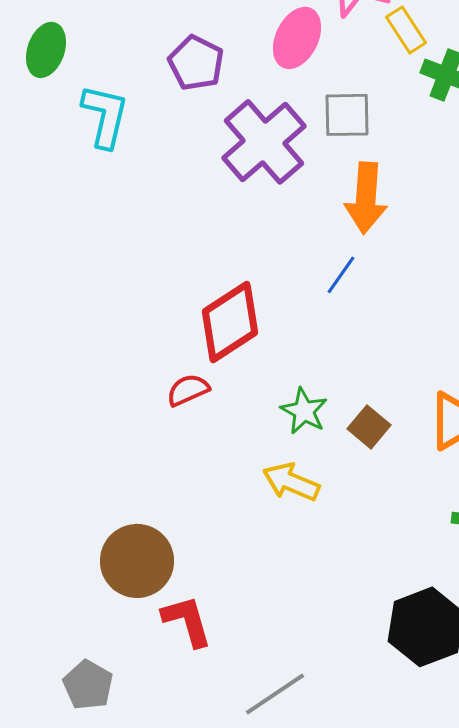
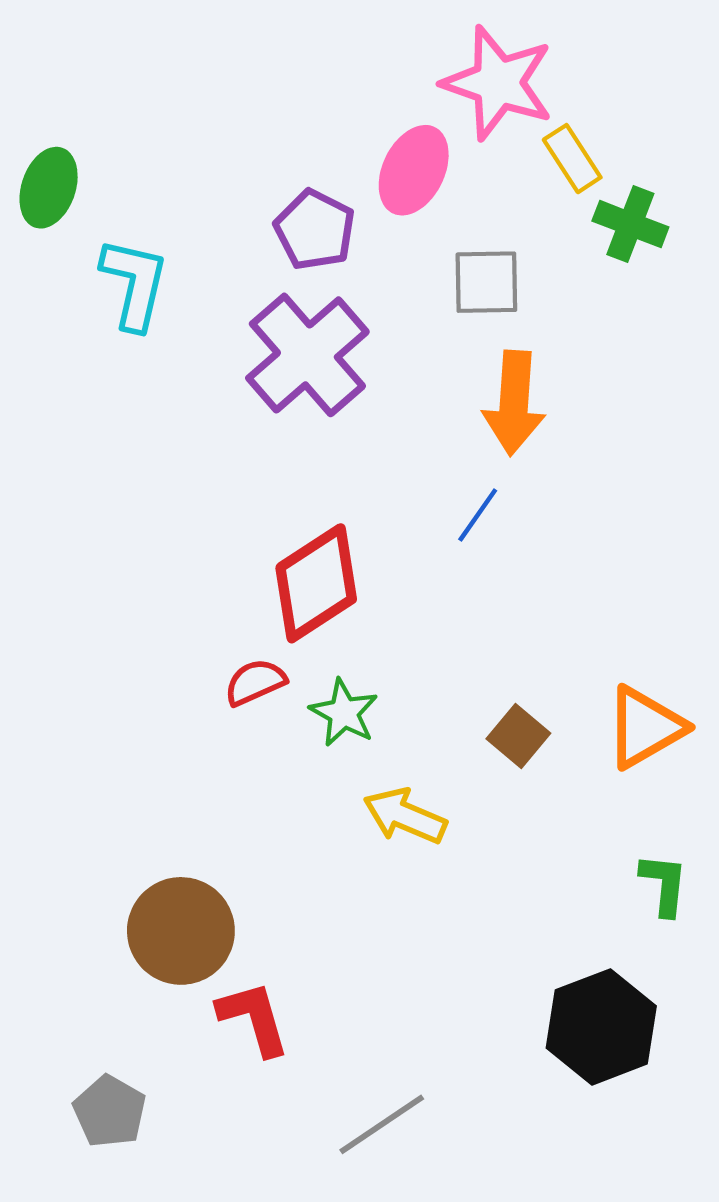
purple pentagon: (196, 63) -> (315, 230), moved
purple cross: (264, 142) -> (307, 355), moved
green star: (304, 411) -> (344, 713), moved

